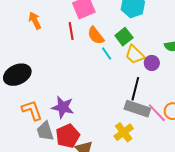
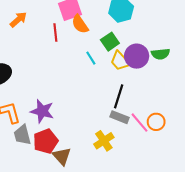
orange arrow: (35, 21) -> (18, 20), turned 72
orange semicircle: (96, 36) -> (80, 24), moved
purple circle: (152, 63) -> (137, 56), moved, size x1.5
gray rectangle: (137, 109) -> (119, 117), size x0.7

